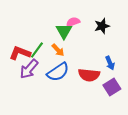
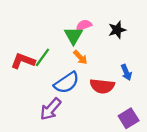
orange arrow: (58, 50) -> (80, 57), moved
purple arrow: (29, 69) -> (51, 109), moved
purple square: (112, 87) -> (129, 118), moved

